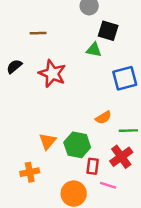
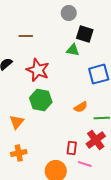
orange triangle: (48, 141) -> (17, 122), moved
green hexagon: (77, 145) -> (41, 100), moved

